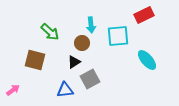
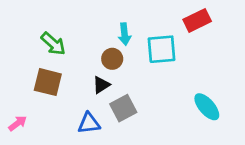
green arrow: (50, 32) -> (53, 44), moved
cyan ellipse: (147, 60) -> (207, 107), moved

